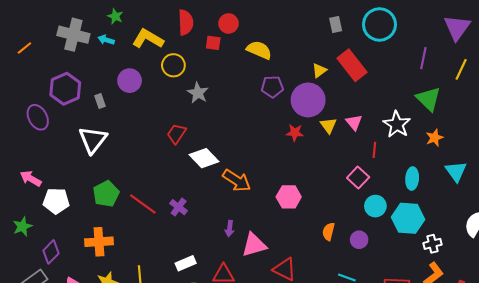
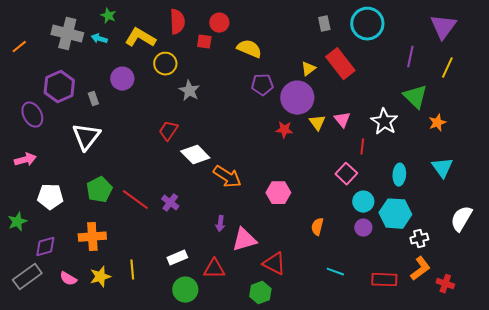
orange star: (435, 138) -> (437, 123), moved
pink arrow: (31, 179) -> (25, 160), moved, turned 135
purple circle: (359, 240) -> (363, 228), moved
purple diamond: (51, 252) -> (45, 247), turned 30

